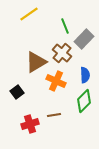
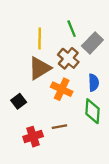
yellow line: (29, 14) -> (40, 38), moved, turned -54
green diamond: (84, 101) -> (92, 111), turned -40

